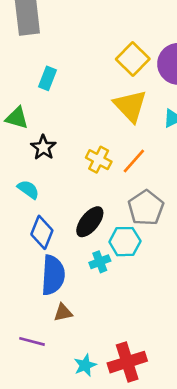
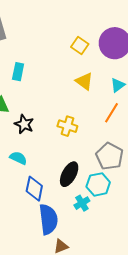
yellow square: (133, 59) -> (80, 46), size x0.7
yellow triangle: (130, 106) -> (84, 81), size x0.7
orange line: (134, 161) -> (111, 113), moved

